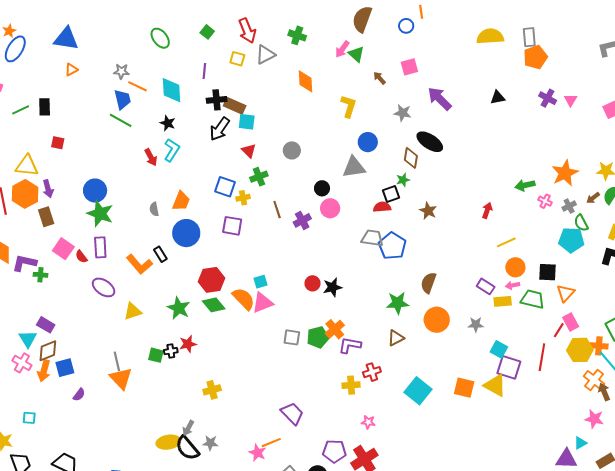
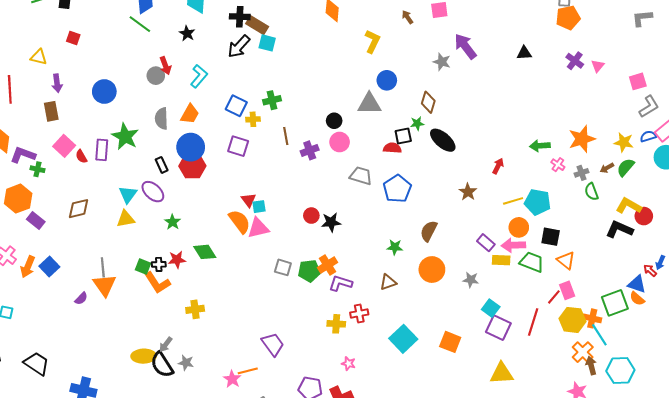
gray star: (403, 113) -> (442, 62), moved
black ellipse: (430, 142) -> (443, 140), moved
cyan L-shape: (172, 150) -> (199, 76), moved
gray circle: (292, 150) -> (156, 76), moved
red triangle: (249, 151) -> (249, 200), moved
yellow triangle: (27, 166) -> (39, 57), size x0.7
orange hexagon: (25, 194) -> (18, 199), moved
gray semicircle: (154, 209) -> (161, 119), size x1.5
brown star: (428, 211) -> (468, 192), moved
green star: (100, 213) -> (125, 136), moved
gray trapezoid: (372, 238) -> (361, 176), moved
cyan pentagon: (571, 240) -> (538, 202), moved
orange L-shape: (139, 264) -> (157, 283), moved
red hexagon: (211, 280) -> (192, 166), moved
pink arrow: (513, 285) -> (513, 245), size x1.6
purple ellipse: (104, 287) -> (153, 192), moved
orange triangle: (566, 293) -> (566, 260), turned -42
green star: (398, 303) -> (395, 247), size x0.7
green diamond: (214, 305) -> (205, 252), moved
green star: (179, 308) -> (173, 222), size x0.7
cyan triangle: (28, 339) -> (128, 194), moved
brown diamond: (48, 351) -> (79, 209), moved
blue square: (65, 368) -> (49, 266), turned -36
yellow triangle: (495, 385) -> (502, 373), moved, turned -40
purple semicircle: (79, 395) -> (81, 298), moved

